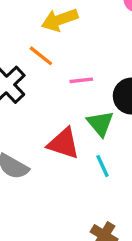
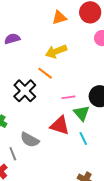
pink line: (81, 80) -> (68, 97), moved

